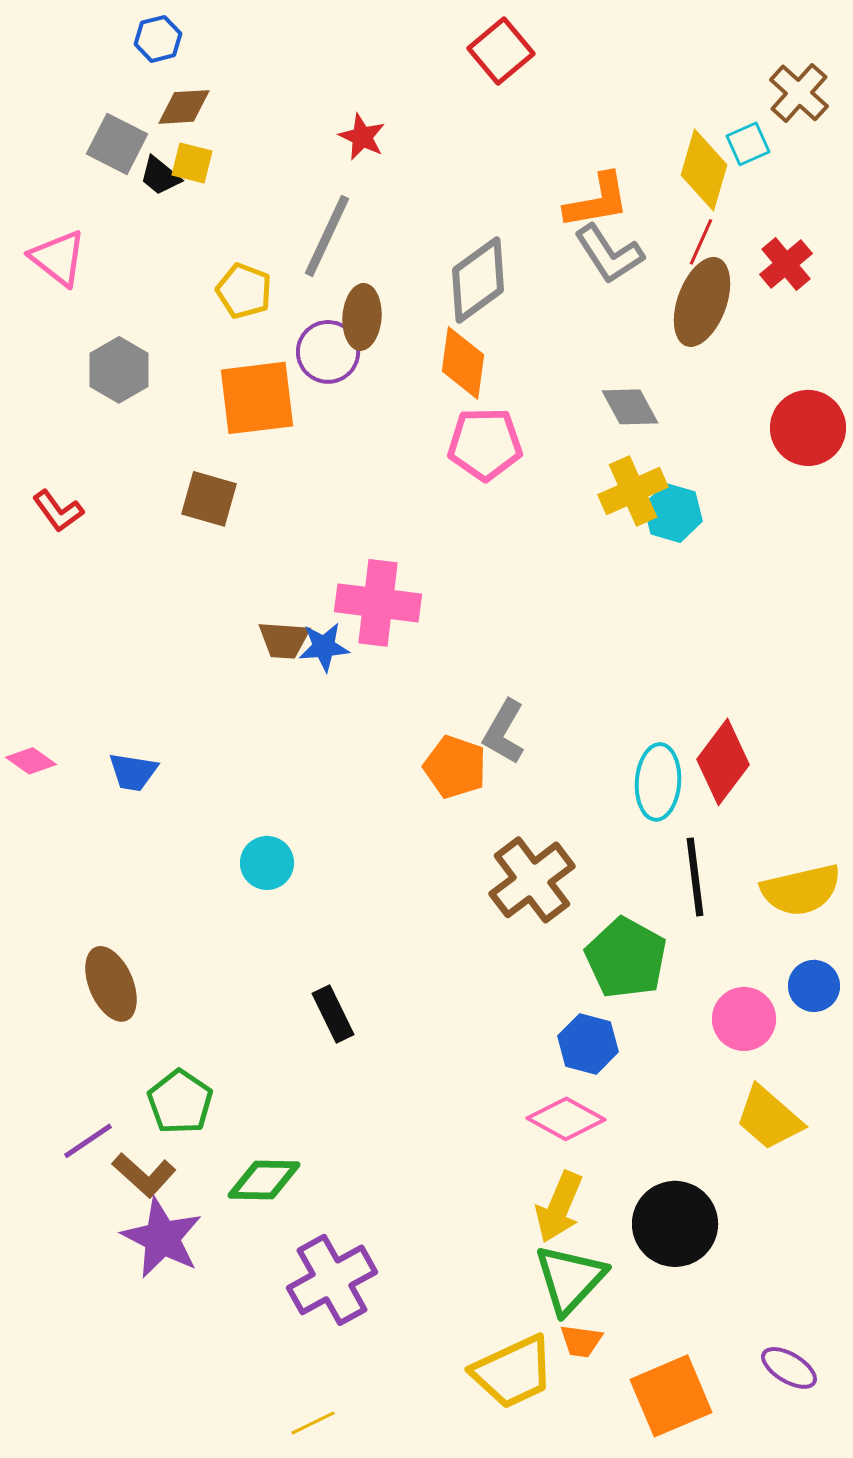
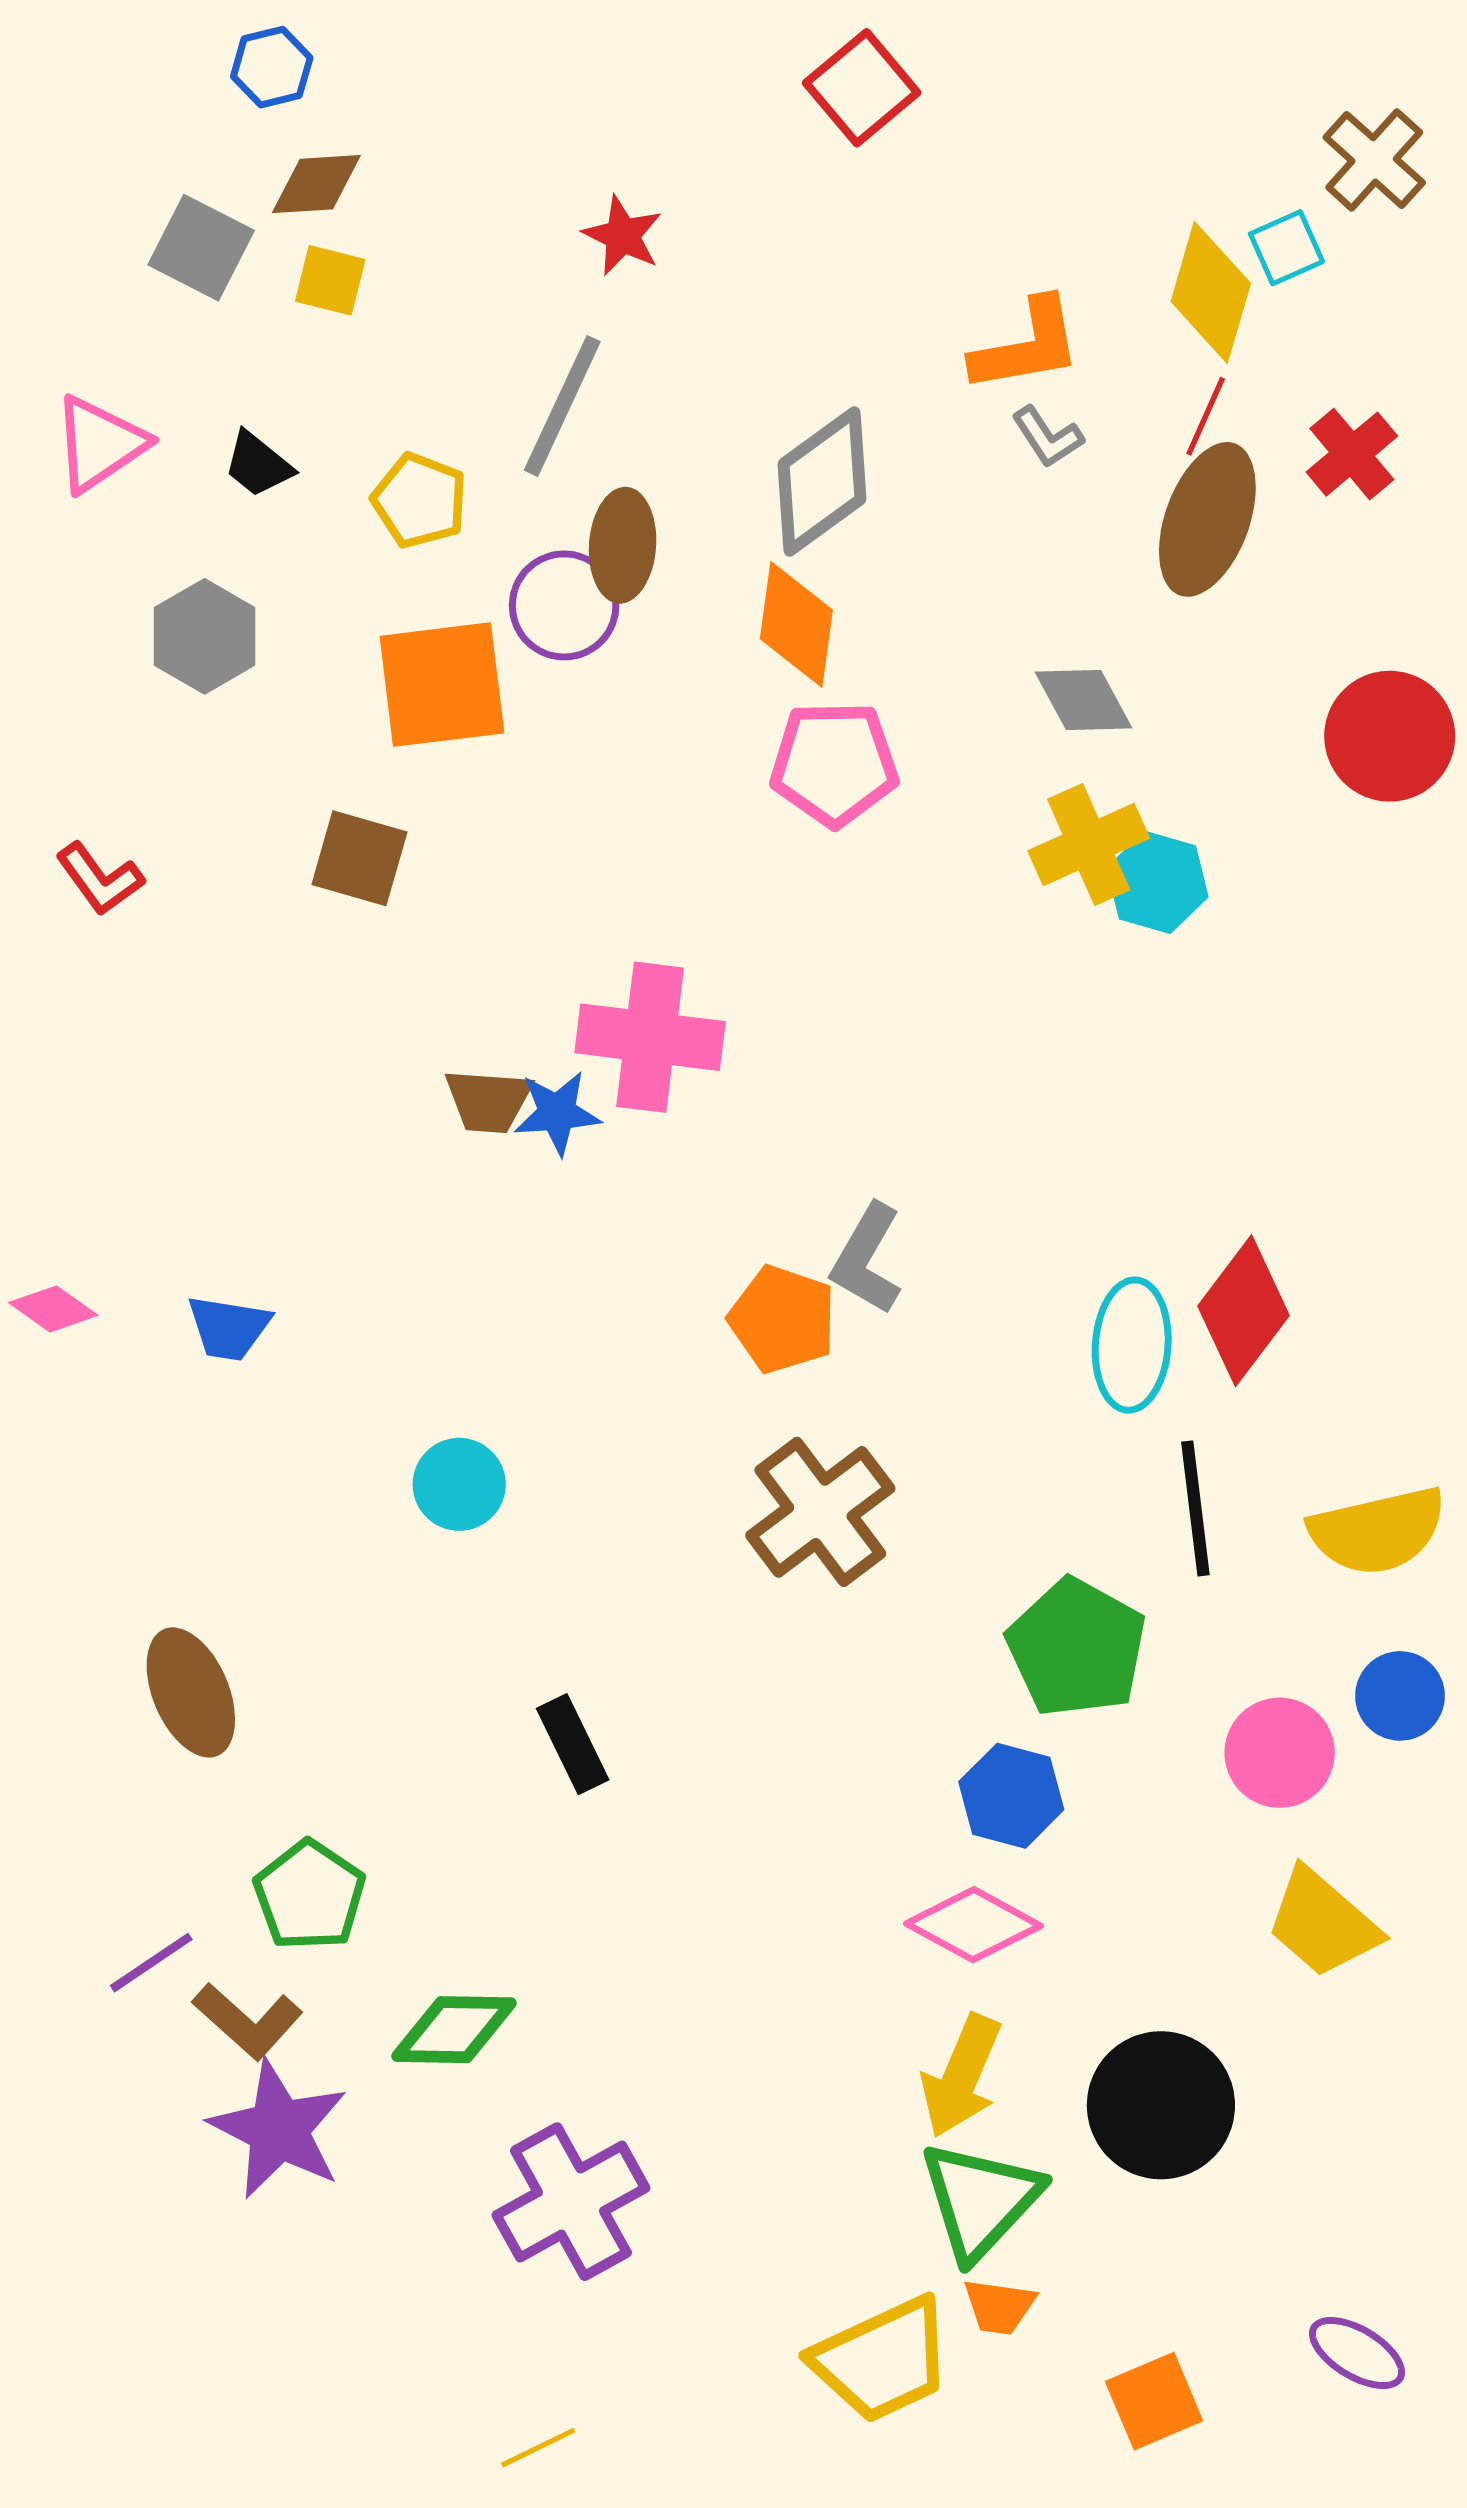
black trapezoid: (160, 176) -> (258, 464), moved
gray L-shape: (609, 254) -> (1047, 437), size x0.6
pink triangle: (58, 258) -> (100, 444), turned 48
brown cross: (532, 880) -> (820, 1512), moved
orange square: (671, 1396) -> (1154, 2401), size x0.7

